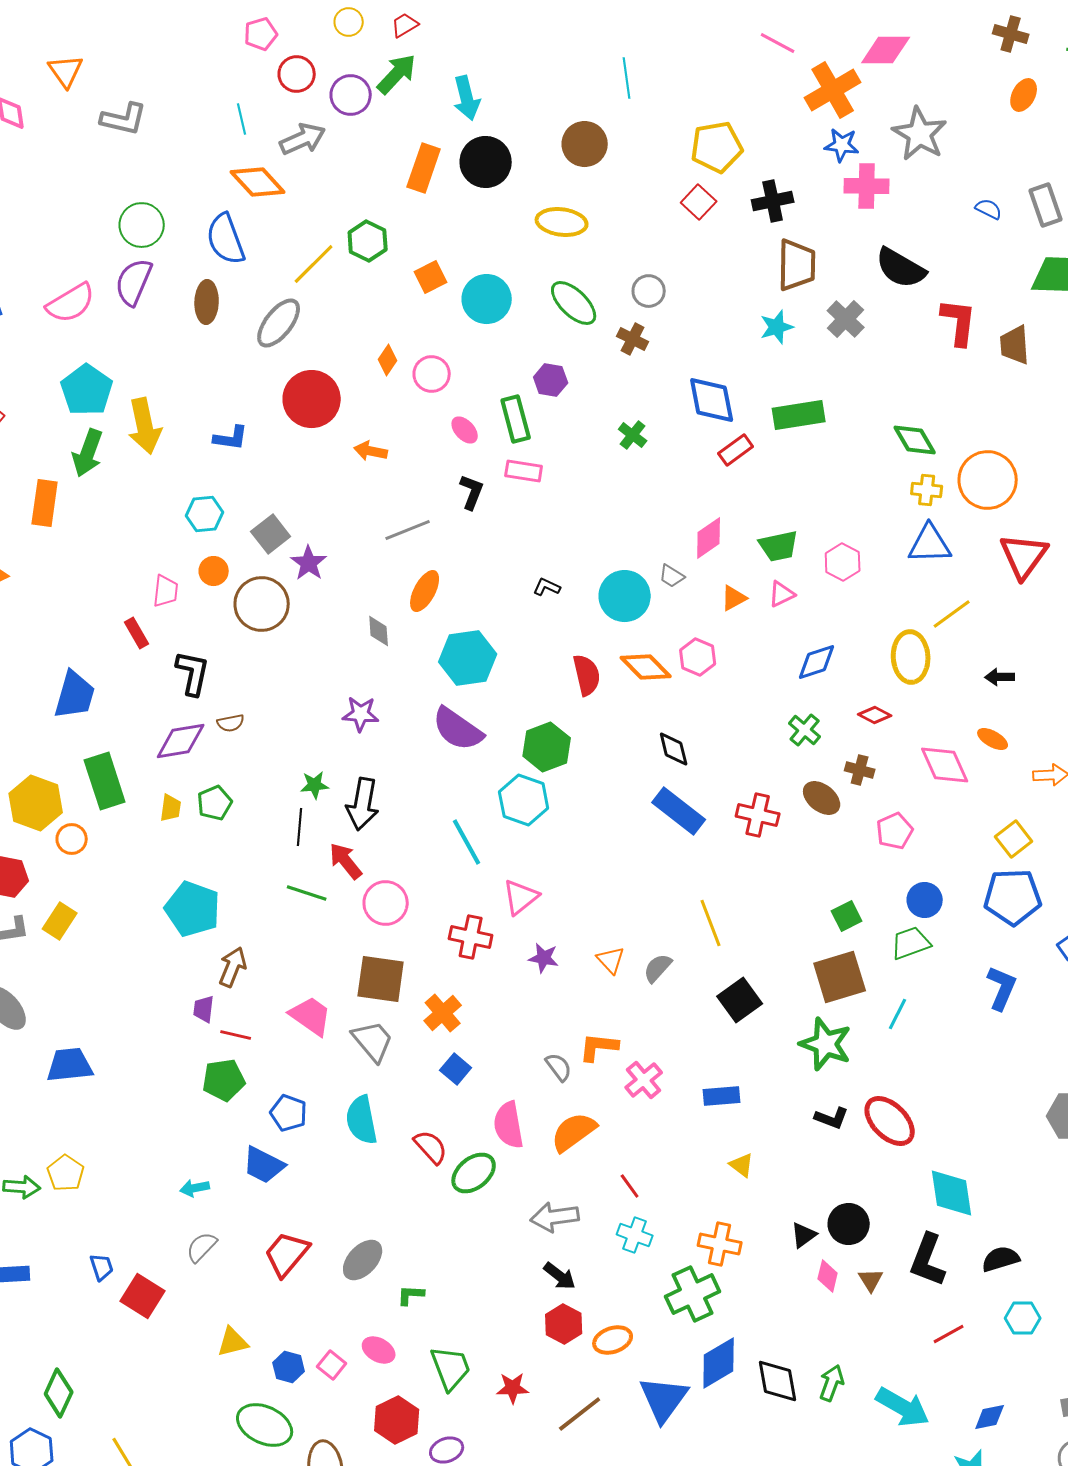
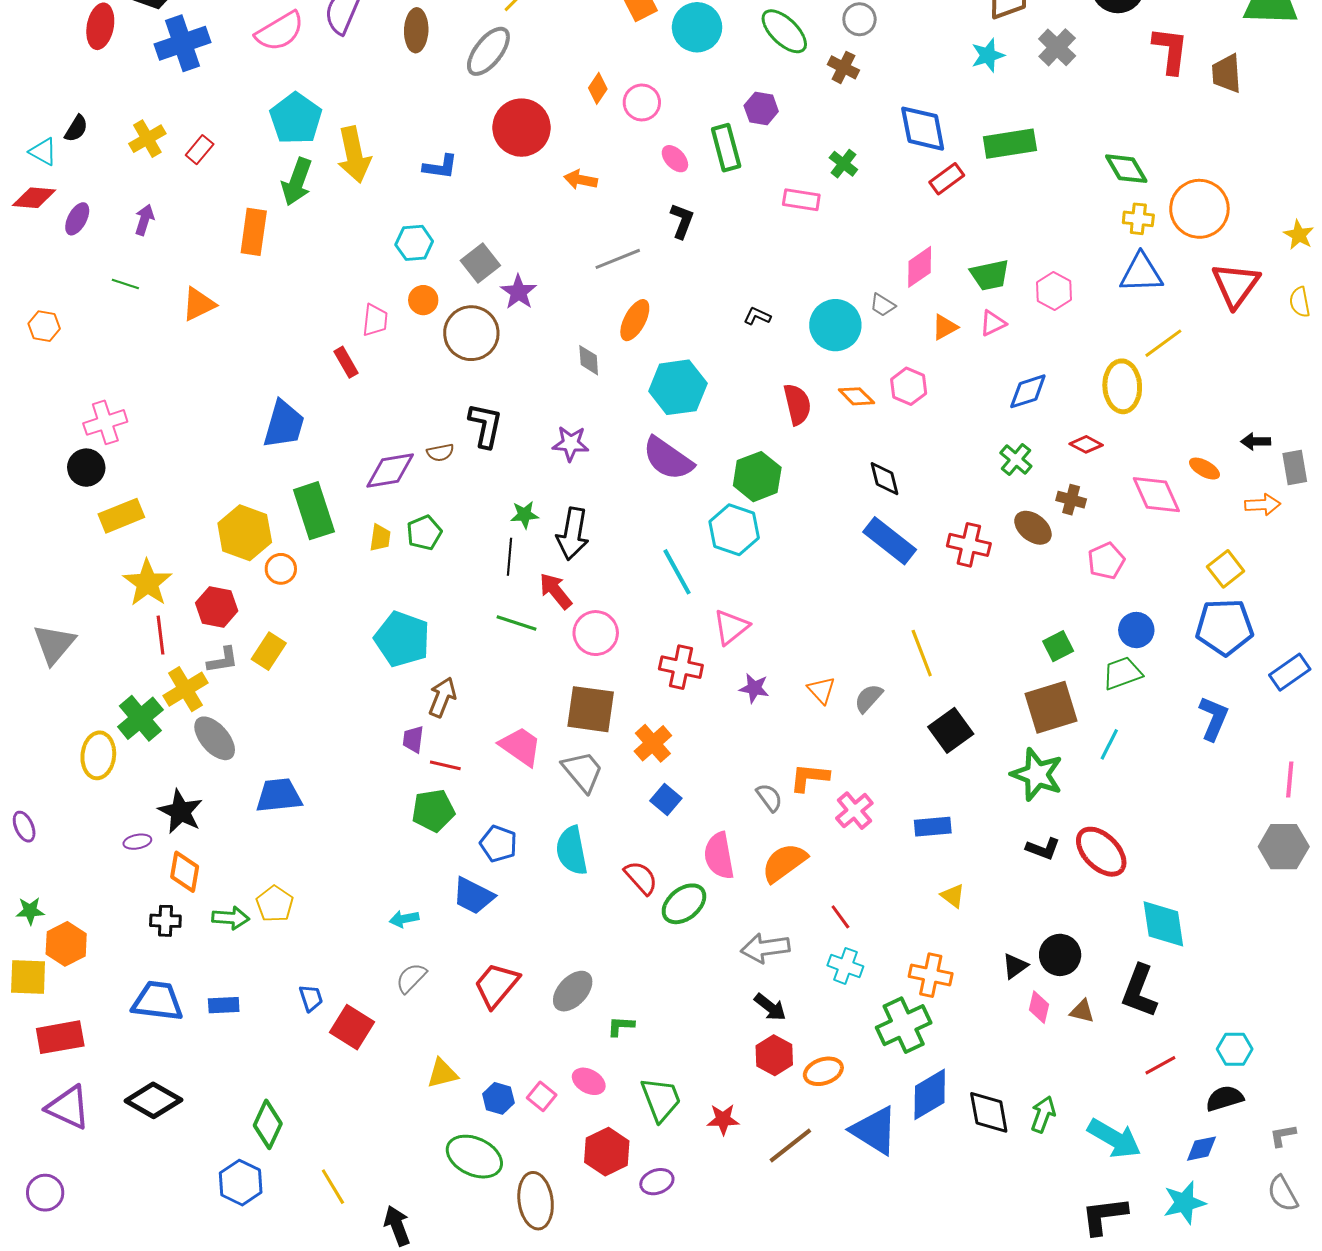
pink rectangle: (524, 471) -> (801, 200), moved
orange diamond: (646, 667) -> (856, 396), size x0.7
black L-shape: (193, 673) -> (485, 425), moved
black arrow: (1000, 677) -> (1256, 441), moved
black semicircle: (1001, 1259) -> (1225, 1098), moved
brown triangle: (871, 1280) -> (1082, 1011), turned -44
blue triangle: (664, 1399) -> (875, 1130), turned -34

